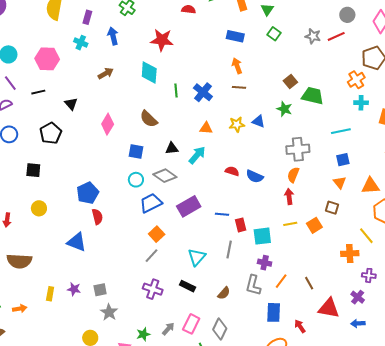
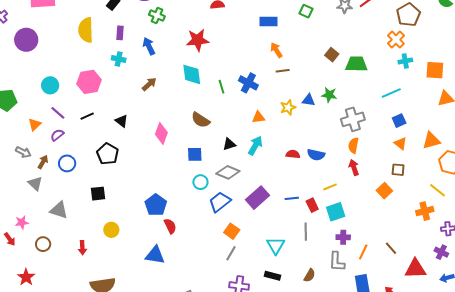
green star: (284, 109) -> (329, 95), moved
yellow line: (290, 224) -> (330, 187), moved

